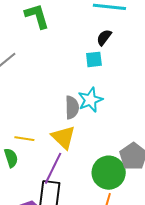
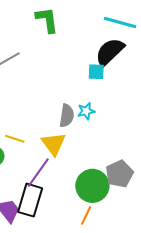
black semicircle: (104, 37) -> (110, 52), size x1.8
cyan star: (90, 100) -> (86, 111), size x0.7

